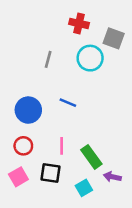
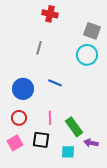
red cross: (79, 23) -> (50, 14), moved
cyan circle: (90, 58) -> (87, 55), moved
cyan square: (84, 188) -> (68, 152), turned 32

